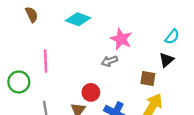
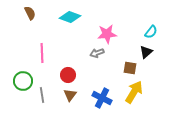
pink star: (121, 39) -> (107, 34), turned -30
green circle: (19, 82) -> (23, 81), moved
red circle: (91, 92) -> (68, 75), moved

